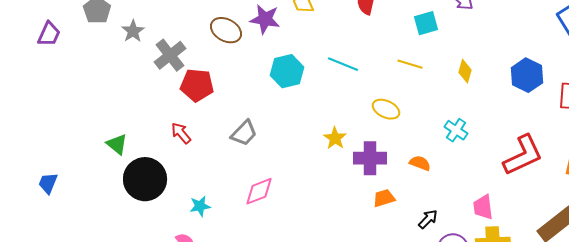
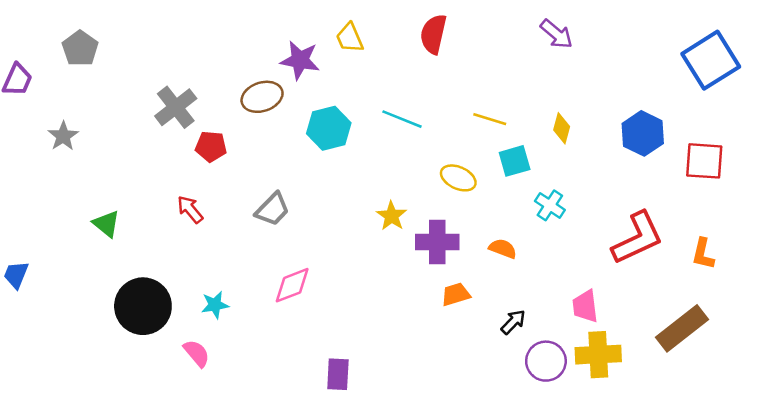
cyan square: (426, 23) -> (515, 161), moved
brown ellipse: (226, 30) -> (262, 97), moved, turned -48
gray star: (133, 31) -> (63, 136), moved
red pentagon: (197, 85) -> (211, 147), size x0.7
black circle: (145, 179) -> (143, 306), moved

